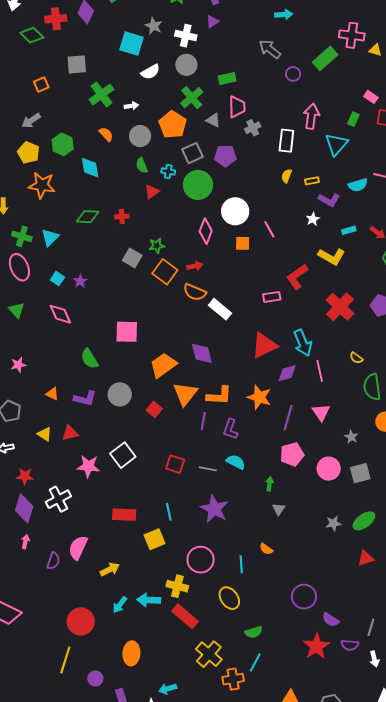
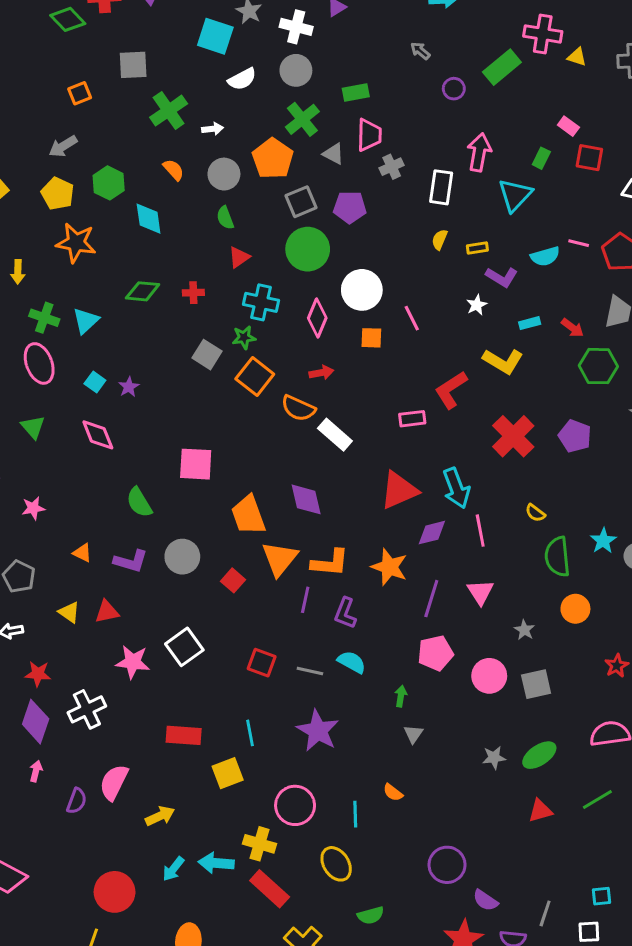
gray arrow: (270, 49) -> (420, 51), size x0.6
cyan cross: (168, 171) -> (261, 302), moved, size x1.6
red arrow: (195, 266) -> (321, 373), moved
orange trapezoid: (163, 365) -> (248, 515), turned -76

